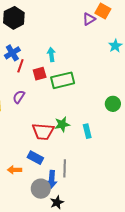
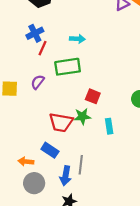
cyan arrow: (51, 54) -> (77, 39), turned 96
red square: (40, 74) -> (93, 96), moved, turned 32
green rectangle: (63, 80) -> (68, 67), moved
gray circle: (41, 189) -> (34, 183), moved

